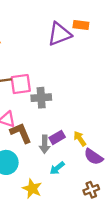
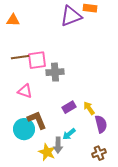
brown L-shape: (21, 133) -> (37, 120), moved
gray arrow: (45, 144) -> (58, 145), moved
purple semicircle: (93, 157) -> (101, 124), turned -138

